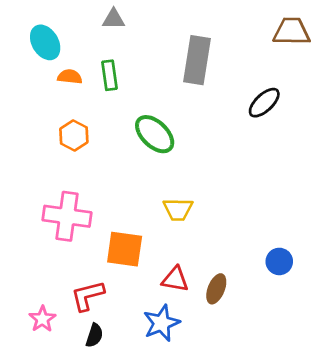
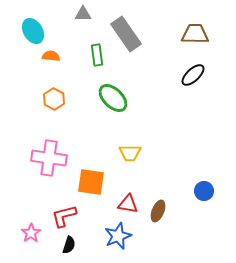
brown trapezoid: (292, 31) -> (195, 34), moved
gray rectangle: (197, 60) -> (126, 34), moved, turned -44
green rectangle: (109, 75) -> (97, 55), moved

